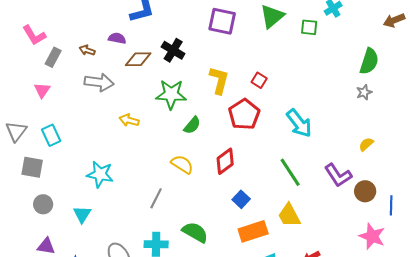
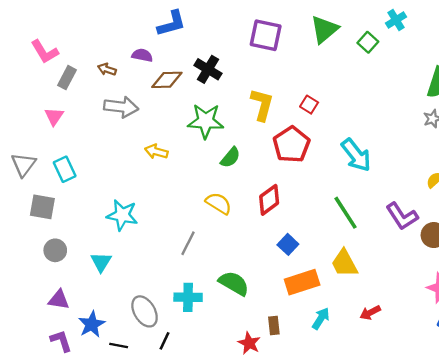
green square: (309, 27) -> (368, 42), turned 36

